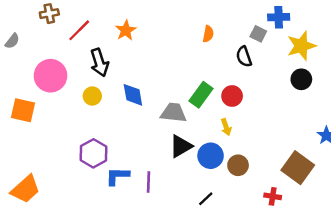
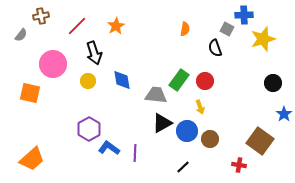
brown cross: (49, 14) -> (41, 16), moved
black circle: (301, 79) -> (273, 83), moved
blue L-shape: (117, 176) -> (109, 148), turned 35

